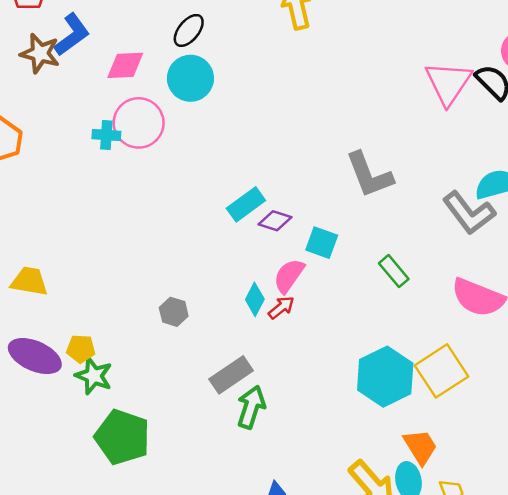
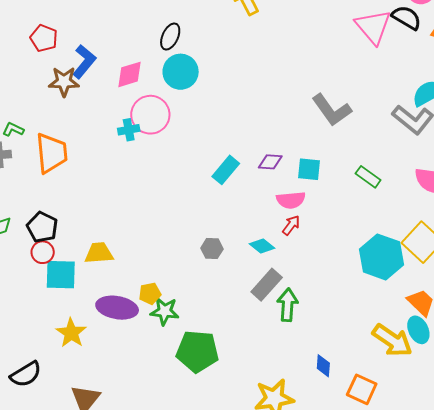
cyan rectangle: (246, 204) -> (226, 170), moved
pink semicircle: (289, 276) -> (291, 200), turned -116
cyan diamond: (255, 299) -> (262, 246), moved, turned -65

